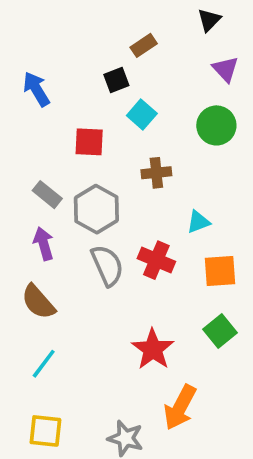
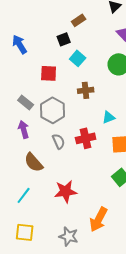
red cross: (156, 260) -> (86, 138), turned -36
gray semicircle: (107, 266) -> (59, 141), size x0.7
brown semicircle: (38, 302) -> (34, 162), moved
red star: (153, 349) -> (66, 191), moved, turned 30

